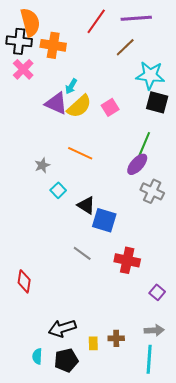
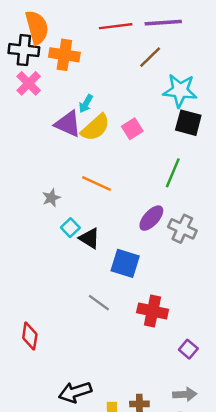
red line: (96, 21) -> (116, 26), turned 48
purple ellipse: (137, 164) -> (151, 218), moved
black triangle: (86, 205) -> (89, 238), moved

